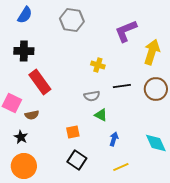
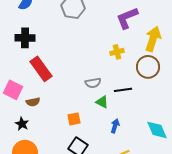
yellow cross: (98, 65) -> (117, 52), moved, turned -32
black line: (122, 86) -> (123, 90), moved
brown circle: (156, 89) -> (148, 67), moved

